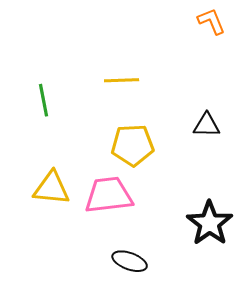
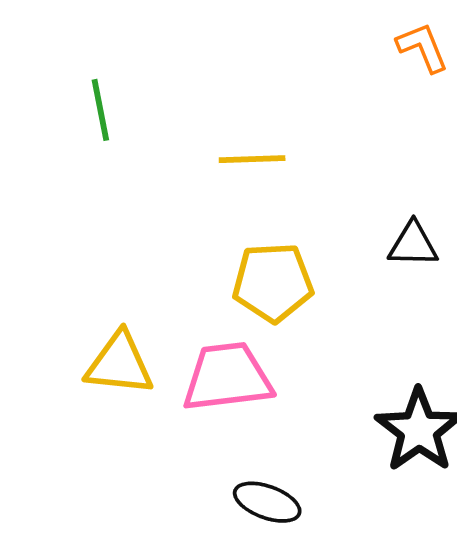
green line: (44, 100) -> (100, 110), moved

